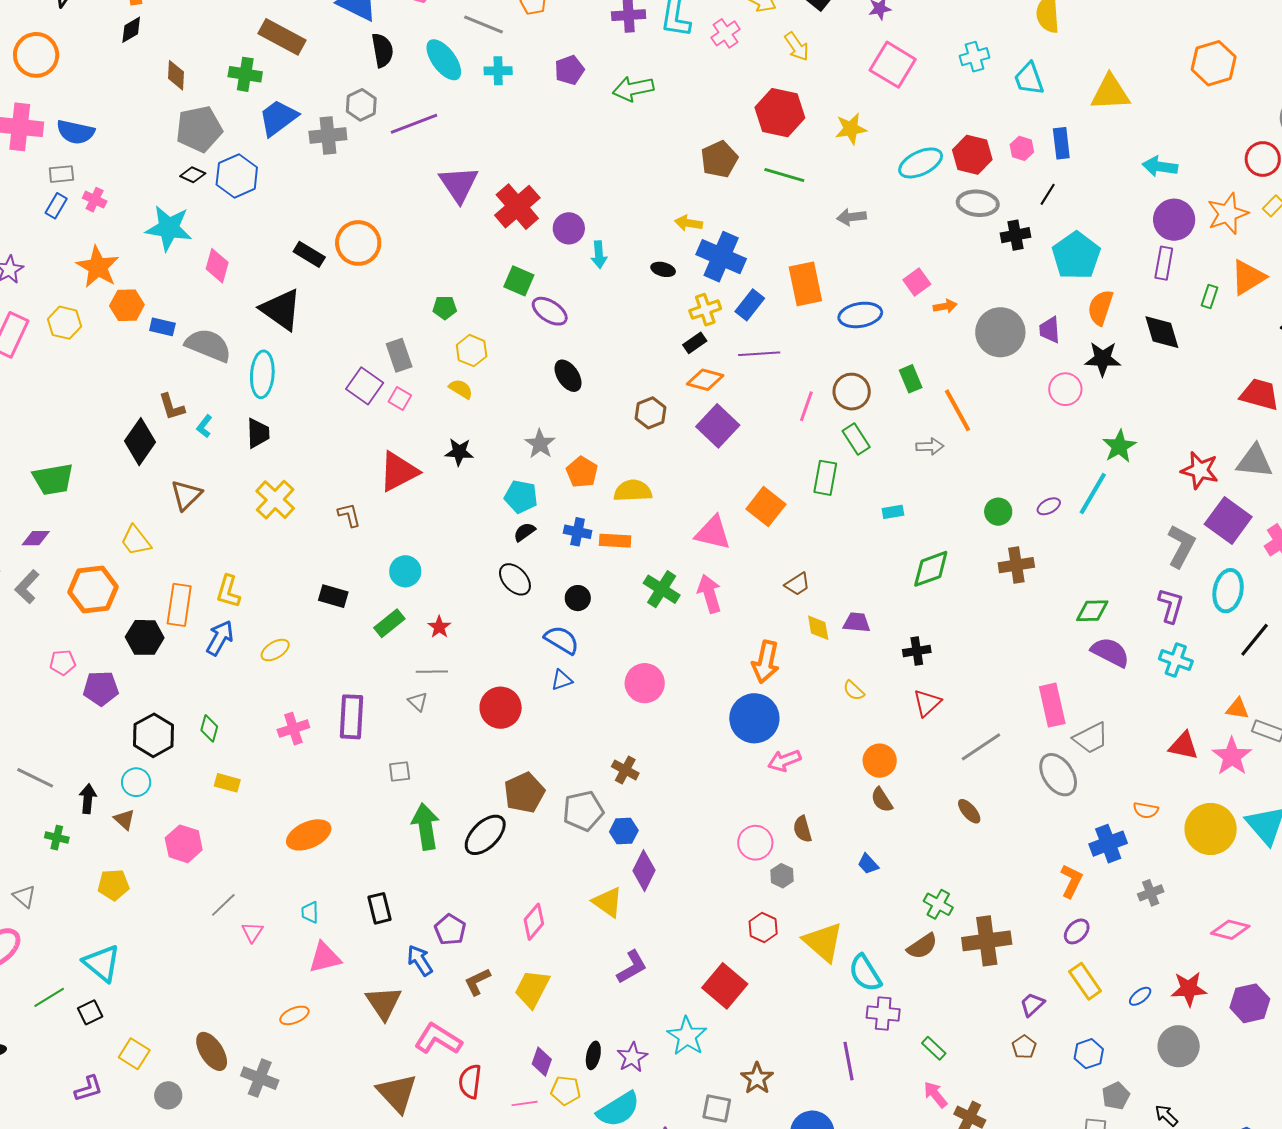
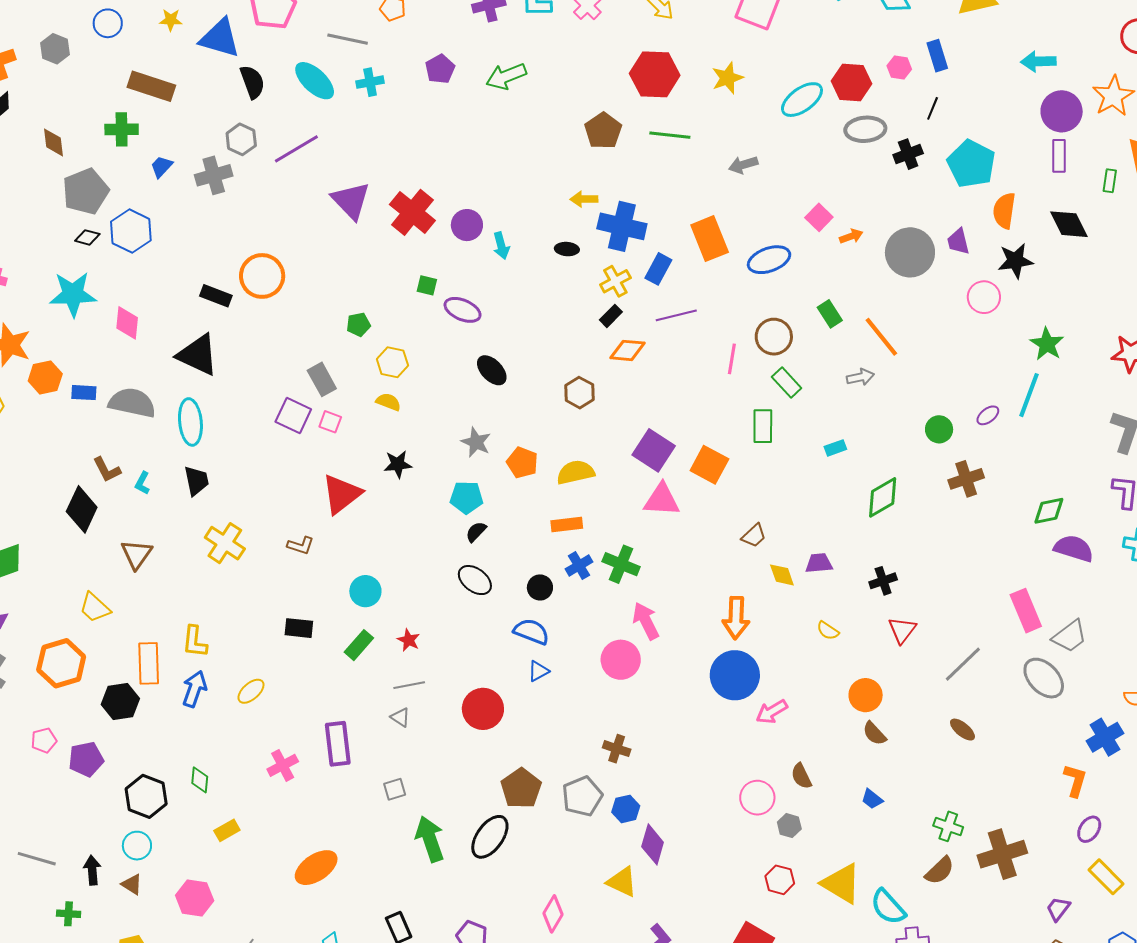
blue trapezoid: (278, 118) -> (161, 167), size x0.6
green square: (519, 281) -> (427, 285), size x0.7
purple square: (718, 426) -> (654, 450), moved
brown L-shape: (349, 515) -> (300, 545), turned 132
blue cross: (578, 532) -> (579, 565), moved, turned -32
pink arrow: (709, 594) -> (646, 621), moved
yellow rectangle: (227, 783) -> (227, 830), turned -35

